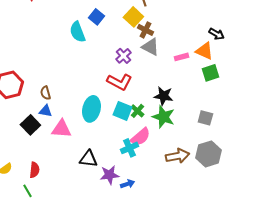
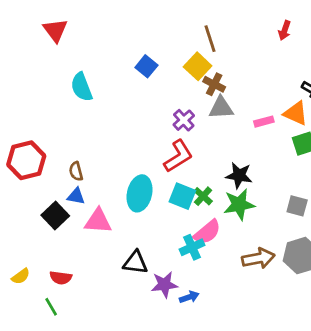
cyan semicircle: (77, 32) -> (82, 87), moved
gray triangle: (150, 47) -> (221, 108), turned -30
red L-shape: (119, 82) -> (178, 156), turned -60
green star: (163, 117) -> (239, 204), turned -30
red semicircle: (34, 170) -> (61, 278), turned 91

